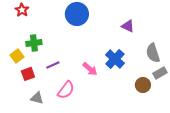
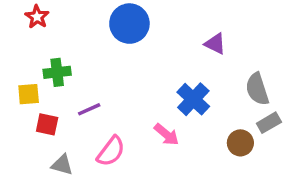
yellow square: (17, 56) -> (29, 94), turned 32
pink arrow: (90, 69) -> (166, 134), moved
red square: (28, 74) -> (47, 124), turned 32

